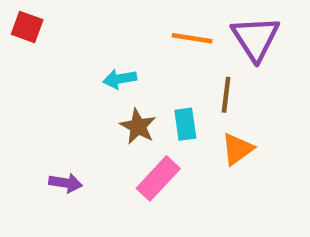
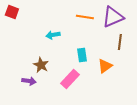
purple triangle: (255, 38) -> (113, 17), turned 40
brown line: (226, 95) -> (120, 42), moved
brown star: (138, 126) -> (41, 65), moved

